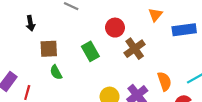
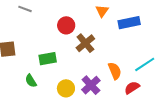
green rectangle: (90, 51) -> (48, 59), moved, turned -66
green semicircle: (56, 72) -> (31, 81), moved

